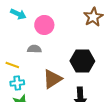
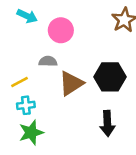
yellow line: (12, 65) -> (19, 82), turned -48
brown triangle: (52, 79) -> (71, 83), moved

